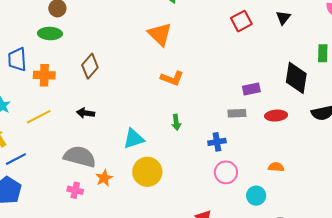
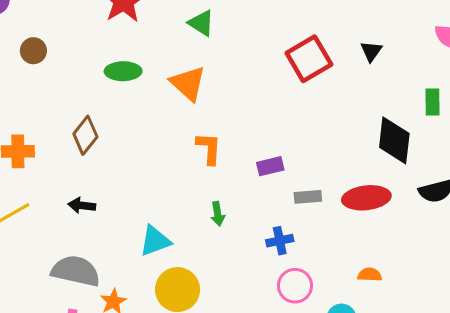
red square: (241, 21) -> (309, 59), size x1.4
green ellipse: (50, 34) -> (123, 71), moved
orange L-shape: (172, 78) -> (209, 148), turned -105
purple rectangle: (251, 89) -> (270, 166), moved
red ellipse: (276, 116) -> (366, 198), size x1.4

